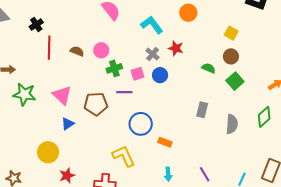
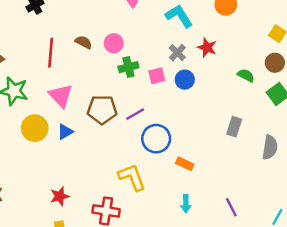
red line: (49, 48) -> (51, 53), moved
purple line: (124, 92) -> (135, 114), moved, turned -35
yellow circle: (48, 152) -> (35, 128), moved

